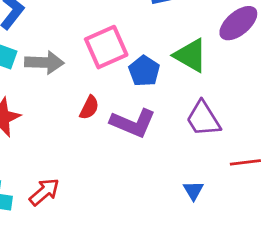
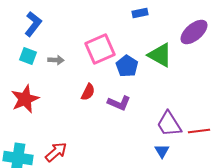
gray arrow: (44, 63) -> (56, 60), size x0.6
purple trapezoid: (203, 119) -> (169, 124), moved
purple L-shape: (133, 123) -> (119, 103), size x0.7

